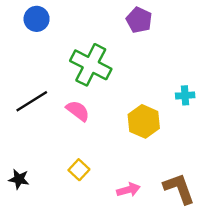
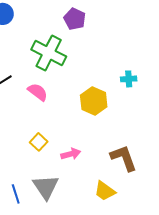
purple pentagon: (139, 20) -> (75, 19), moved
pink arrow: (128, 190) -> (71, 154), moved

